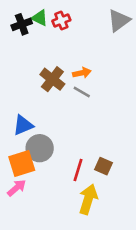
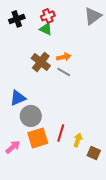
green triangle: (40, 18) -> (46, 29), moved
orange square: (22, 164) -> (38, 138), moved
brown square: (103, 166) -> (94, 153), moved
yellow arrow: (88, 199) -> (78, 140), moved, size x0.6

